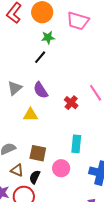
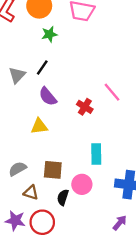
black line: (40, 57) -> (42, 68), moved
gray triangle: (15, 88) -> (17, 75), moved
black semicircle: (35, 177) -> (63, 197), moved

